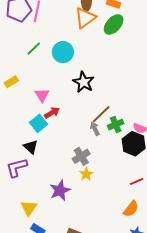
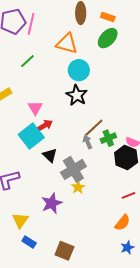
orange triangle: (85, 18) -> (67, 44), moved, turned 50
cyan circle: (63, 52) -> (79, 70), moved
cyan square: (39, 123) -> (31, 136), size x1.4
black triangle: (31, 147) -> (50, 155), moved
gray cross: (81, 156) -> (73, 169), size x1.4

